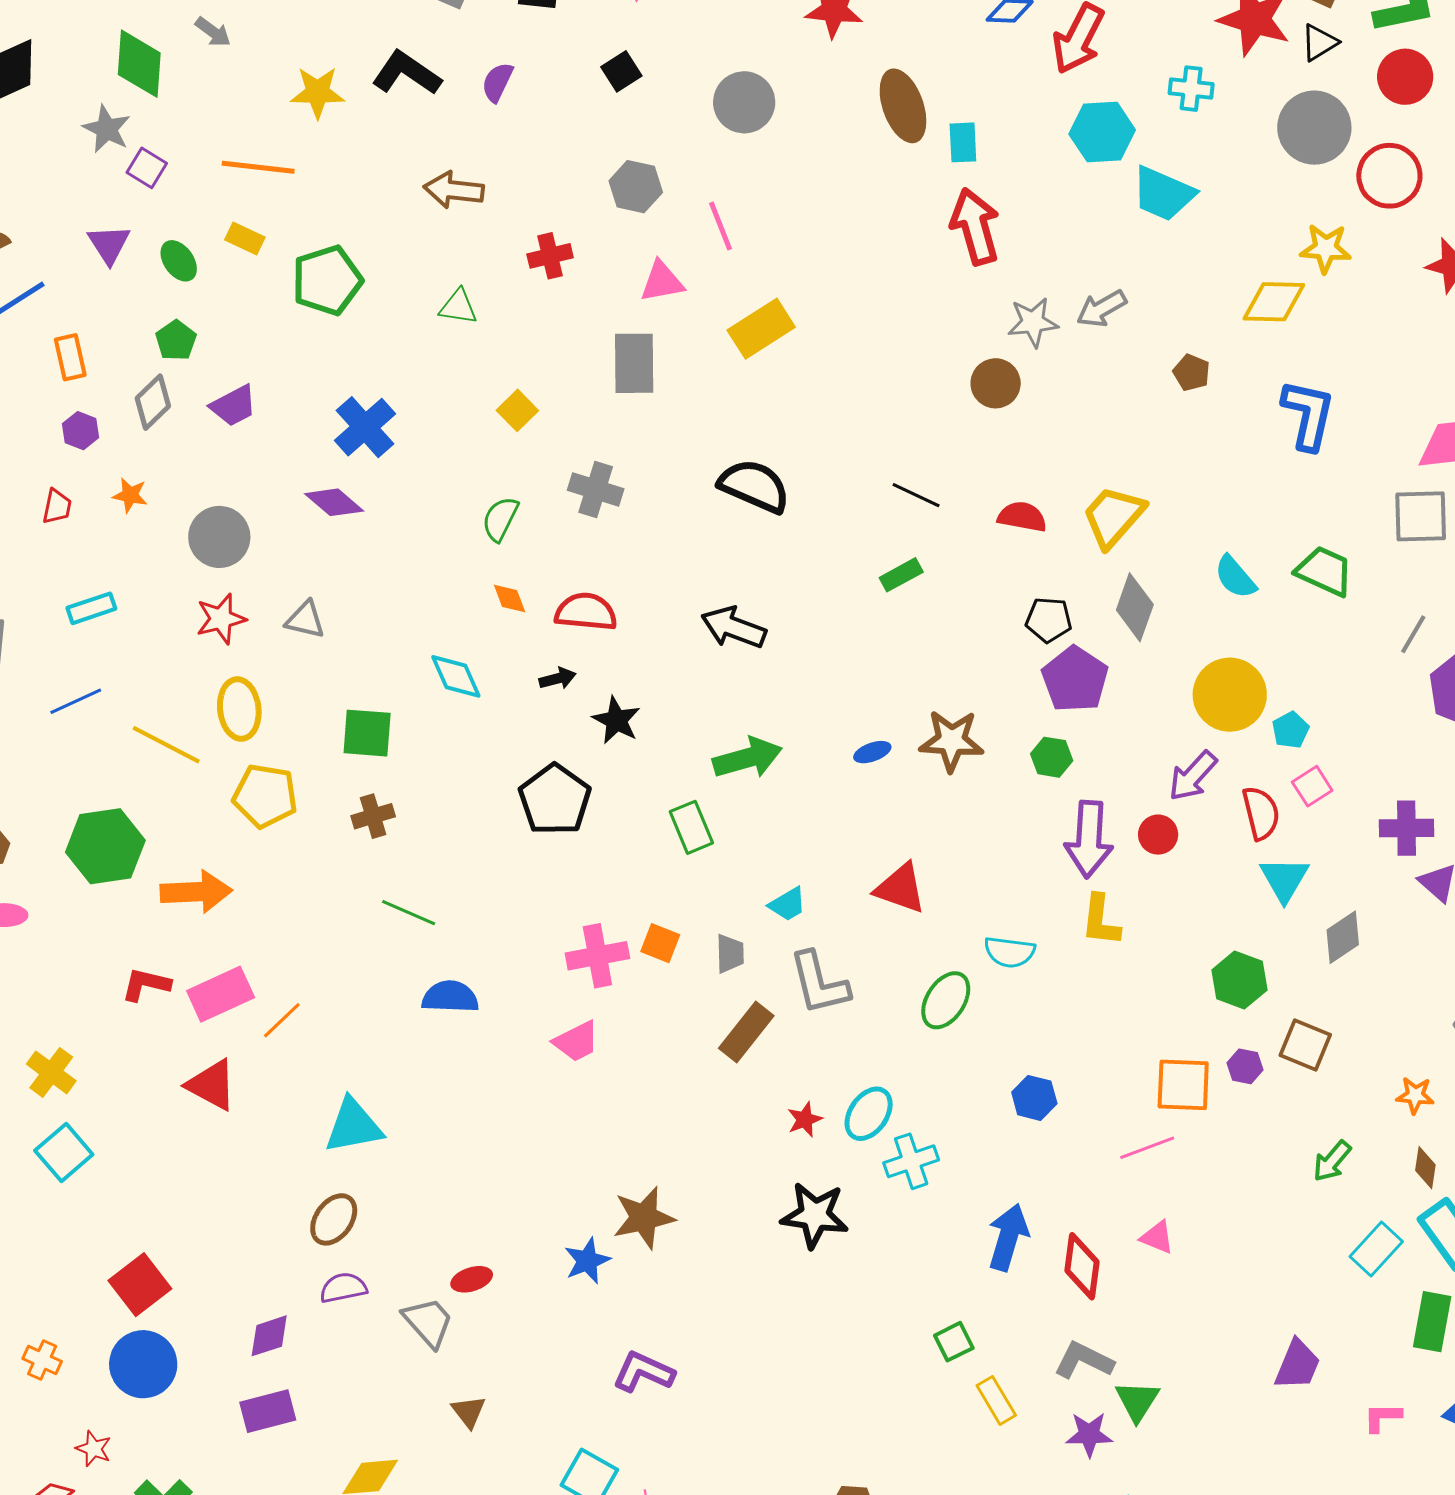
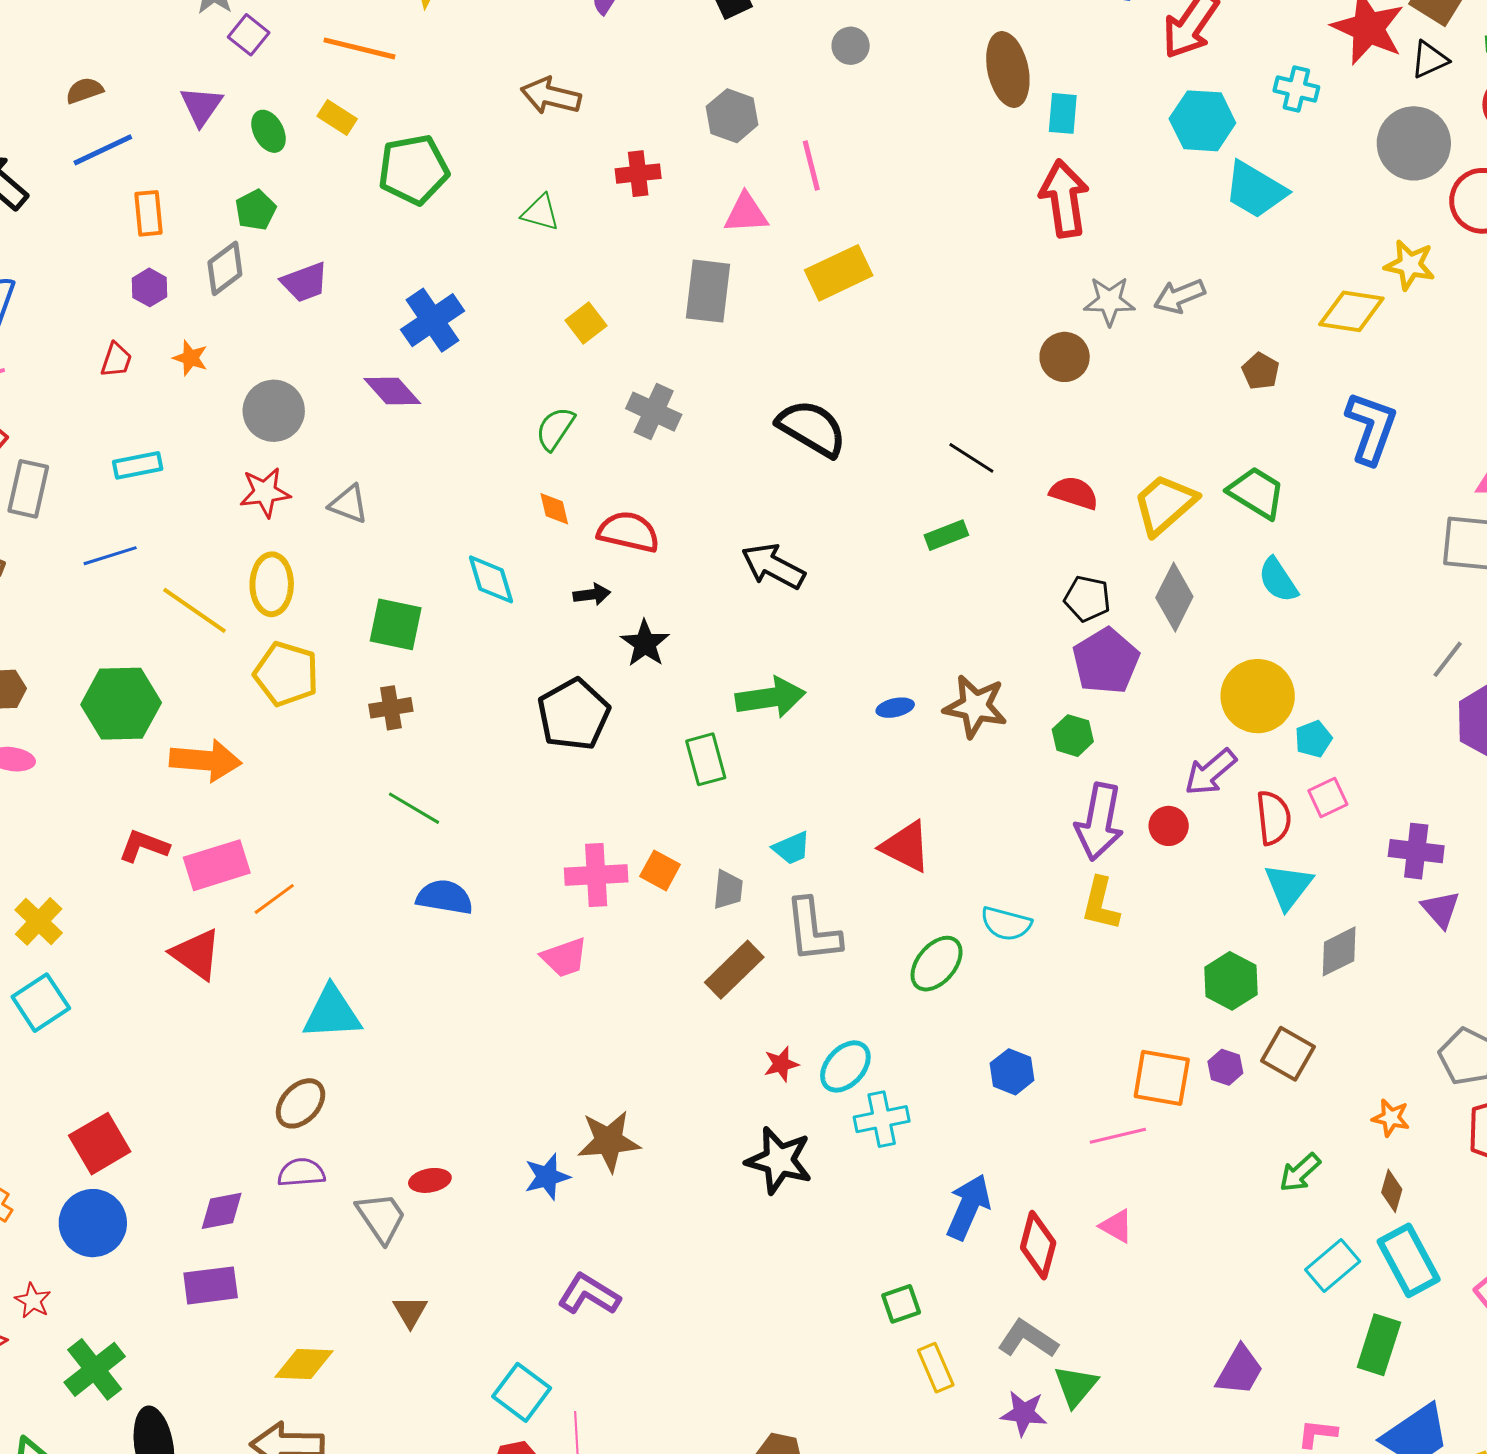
gray circle: (744, 102) -> (851, 46), size x0.6
green trapezoid: (1324, 571) -> (1256, 493), moved

